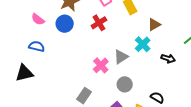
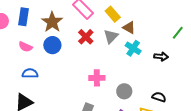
brown triangle: (154, 25) -> (129, 28), moved, turned -48
gray triangle: (121, 57) -> (111, 36), moved
pink cross: (101, 65) -> (97, 78), turned -35

